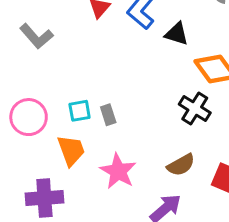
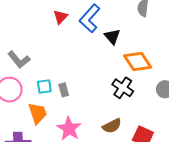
black triangle: (177, 34) -> (112, 37), turned 30
gray L-shape: (36, 36) -> (19, 60), moved

